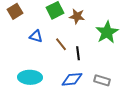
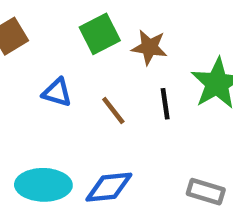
black line: (78, 53) -> (165, 104), moved
blue diamond: (72, 79) -> (109, 187), moved

